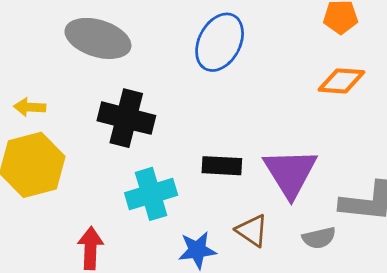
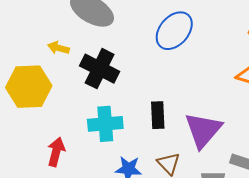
yellow arrow: (30, 107) -> (58, 48), moved
black rectangle: (222, 166) -> (158, 115), turned 72

